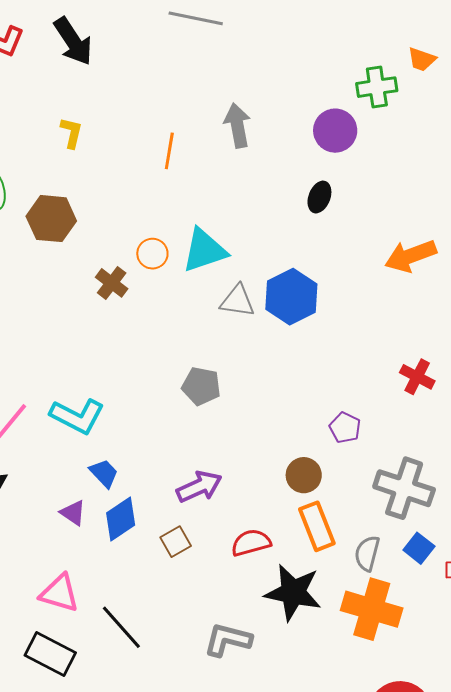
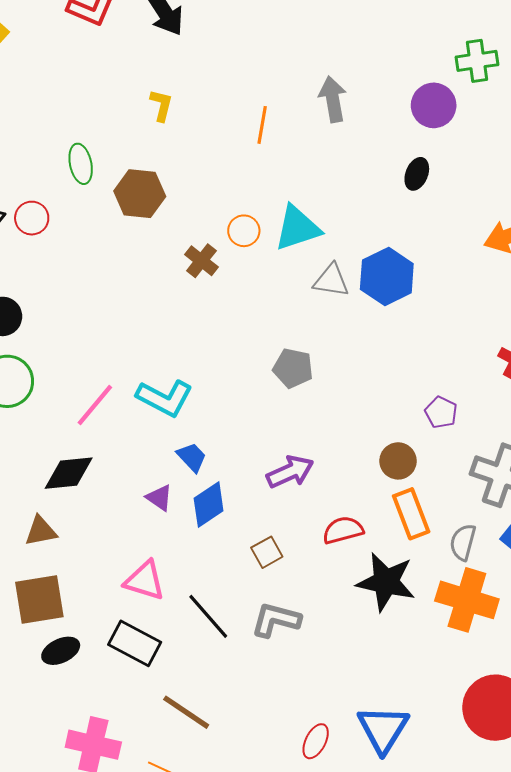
brown square: (176, 542) -> (267, 552), moved
gray L-shape: (228, 640) -> (276, 620), moved

